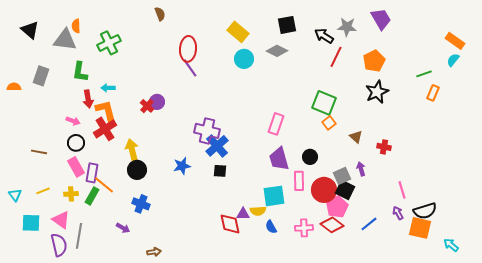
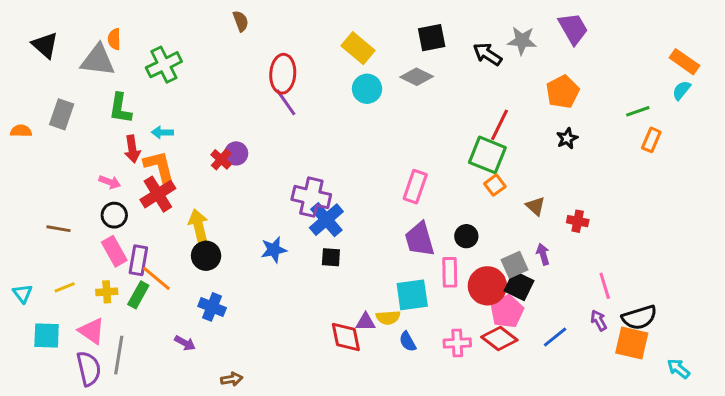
red line: (336, 57) -> (499, 125), moved
black star: (377, 92) -> (567, 138), size x0.6

